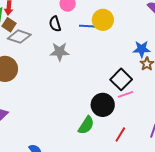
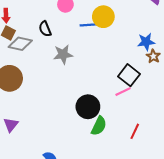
black semicircle: (55, 24) -> (45, 29), moved
pink line: (125, 94) -> (123, 92), moved
black circle: (103, 105) -> (88, 107), moved

